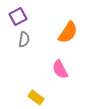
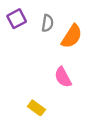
gray semicircle: (24, 39) -> (47, 23), moved

